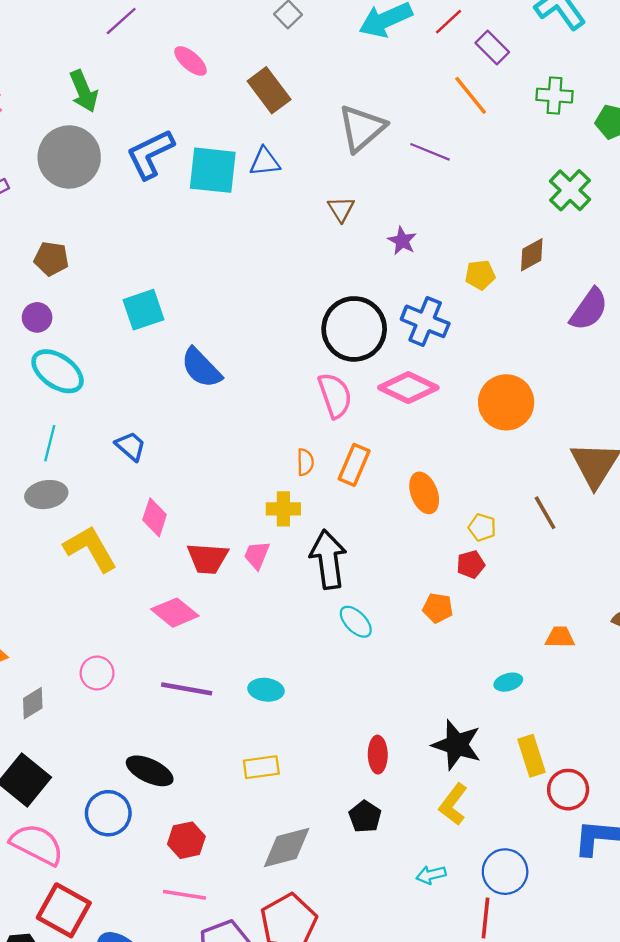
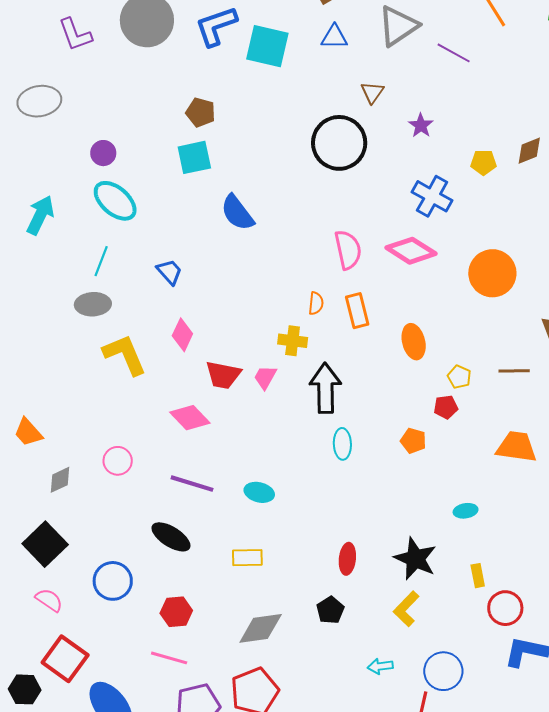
blue triangle: (265, 162) -> (334, 37), moved
brown pentagon: (51, 259) -> (201, 112), moved
black circle: (354, 329) -> (339, 143), moved
orange rectangle: (354, 465) -> (357, 311), turned -44
brown line: (545, 513) -> (514, 371), turned -68
cyan ellipse: (356, 622) -> (342, 444), turned 36
orange trapezoid: (560, 637) -> (516, 447), moved, size x1.6
yellow rectangle: (531, 756) -> (478, 576), size x0.7
black ellipse: (150, 771) -> (171, 537), moved
pink semicircle: (37, 844) -> (49, 600), size x0.6

